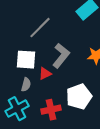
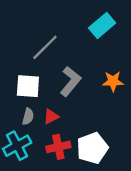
red triangle: (45, 74) -> (51, 117), moved
white pentagon: (79, 97) -> (92, 148), moved

